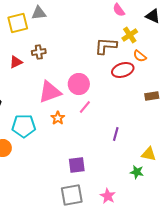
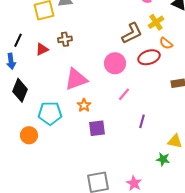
brown L-shape: (106, 46) -> (132, 33), turned 150
pink circle: (79, 84) -> (115, 63), moved
pink line: (85, 107) -> (124, 94), moved
purple square: (77, 165) -> (97, 128), moved

